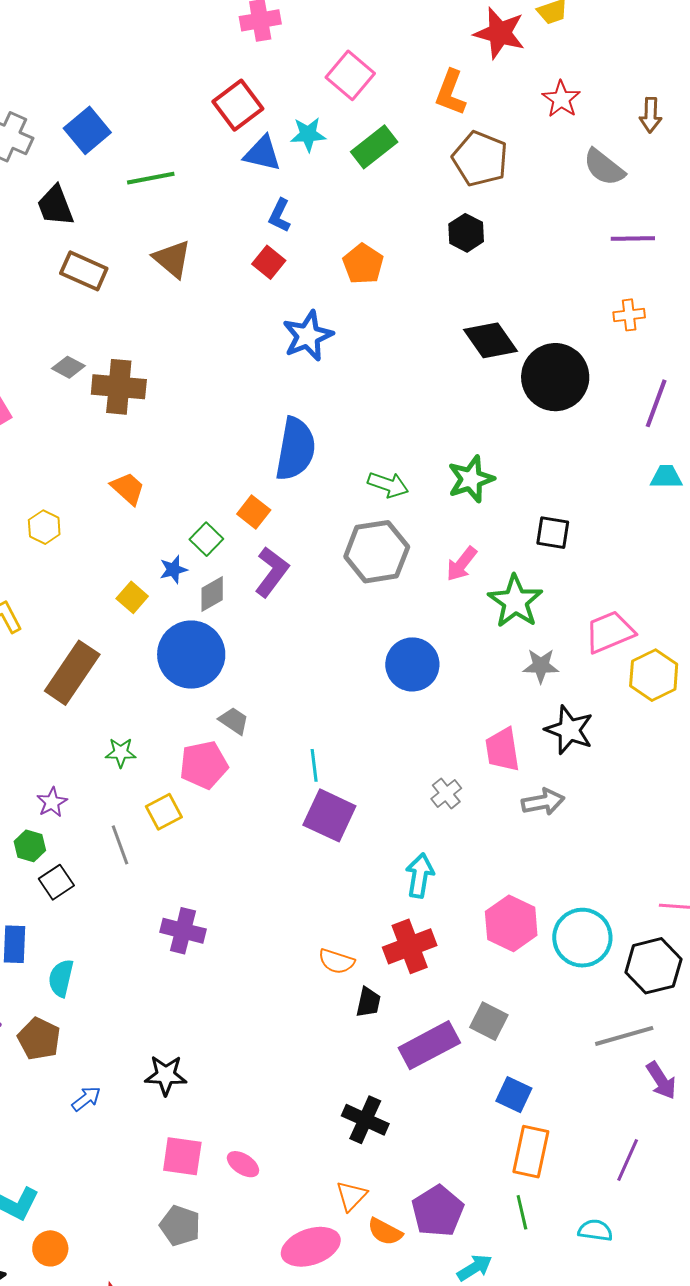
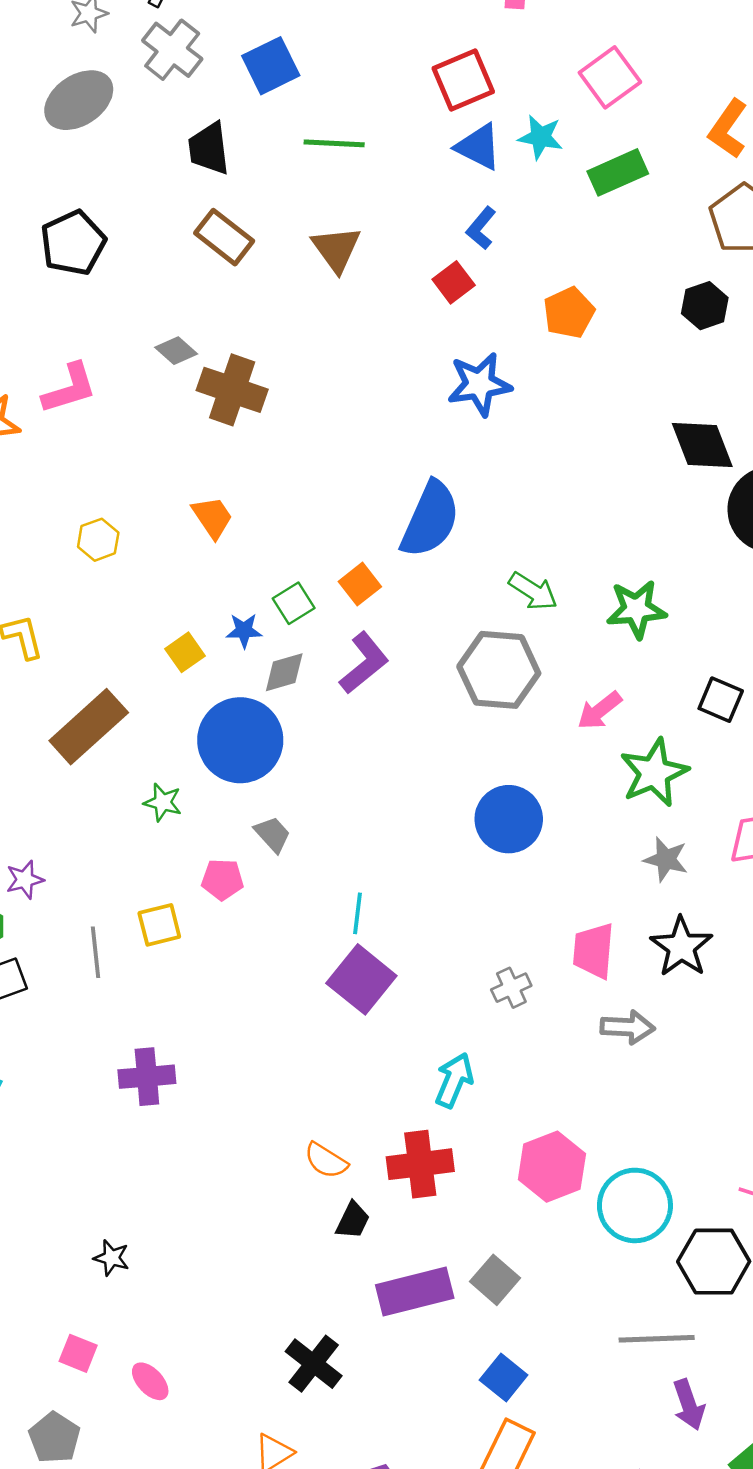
green star: (121, 753) -> (163, 802), moved
pink pentagon: (204, 765) -> (222, 879), size x0.7
purple cross: (183, 931) -> (147, 1077), turned -33
black star: (166, 1075) -> (111, 1258), moved, size x0.7
pink square: (182, 1156) -> (78, 1353), size x0.7

